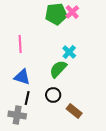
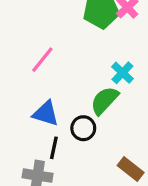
pink line: (20, 44) -> (42, 60), turned 42
black circle: (53, 95) -> (83, 128), moved

